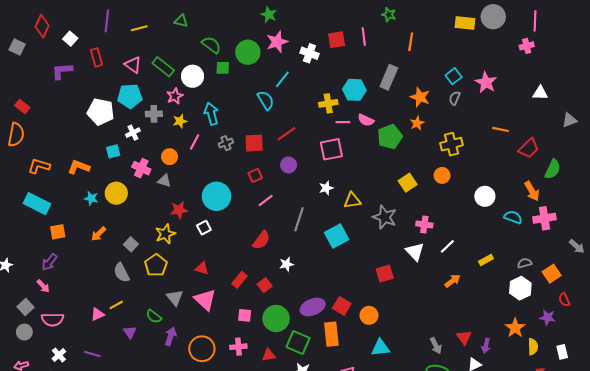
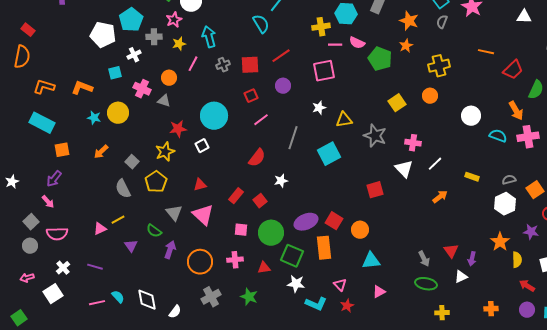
cyan pentagon: (130, 96) -> (131, 20), turned -30
green pentagon: (390, 137) -> (380, 59), turned -30
yellow rectangle: (486, 260) -> (472, 177), turned 48
red triangle: (202, 268) -> (200, 185), turned -32

